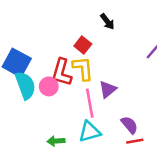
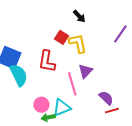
yellow L-shape: (83, 68) -> (78, 43), moved
pink circle: (49, 86) -> (41, 105), moved
cyan triangle: (90, 132) -> (62, 108), moved

